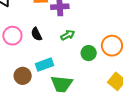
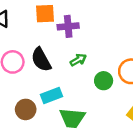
black semicircle: (36, 34) -> (41, 60), size x1.5

